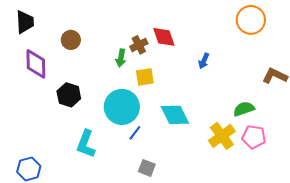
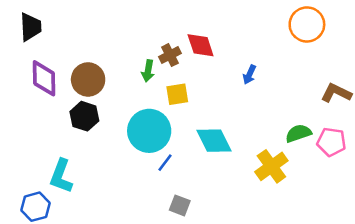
brown circle: (71, 40) -> (88, 79), moved, size x1.4
pink pentagon: (254, 137) -> (331, 142), moved
cyan L-shape: (86, 144) -> (61, 176), moved

